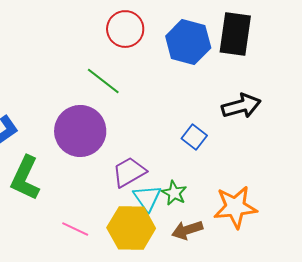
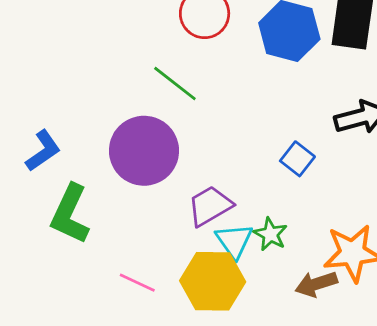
brown arrow: (187, 230) -> (316, 284), moved

